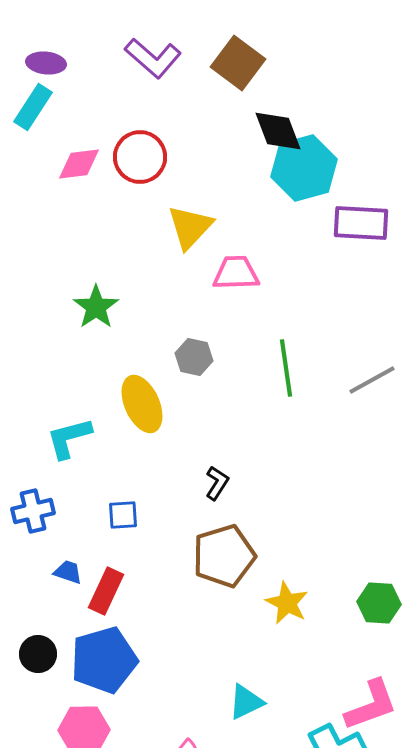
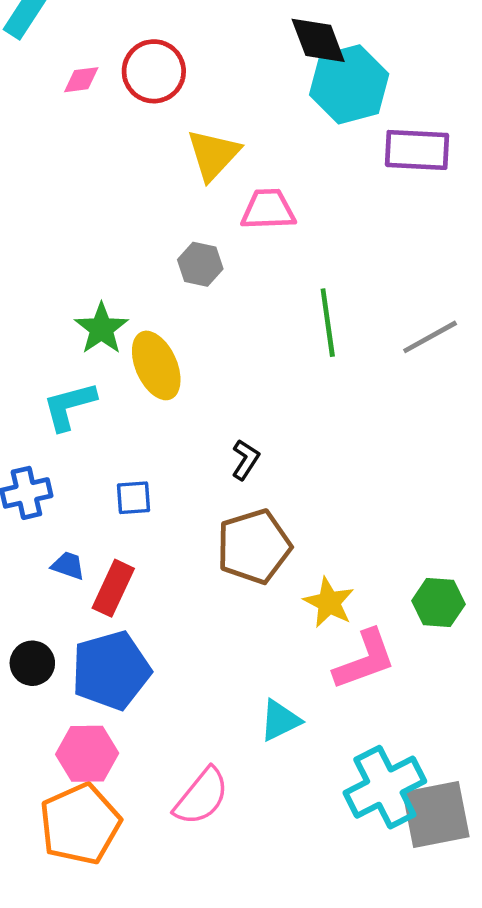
pink diamond: (79, 164) -> (81, 80), size x0.7
green star: (96, 307) -> (101, 329), moved
gray hexagon: (194, 357) -> (200, 264), moved
pink L-shape: (371, 705) -> (365, 660), moved

